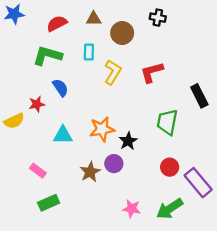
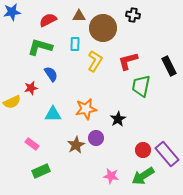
brown circle: (122, 33) -> (103, 28), size x1.4
black rectangle: (199, 96) -> (169, 66), moved
green trapezoid: (167, 122) -> (141, 86), moved
black star: (128, 141) -> (118, 119), moved
red circle: (170, 167) -> (143, 150), moved

